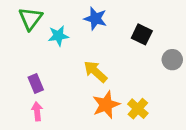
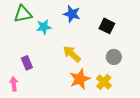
green triangle: (30, 19) -> (23, 14), turned 42
gray circle: (172, 60) -> (114, 57), moved
pink arrow: (37, 111) -> (14, 84), moved

